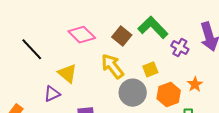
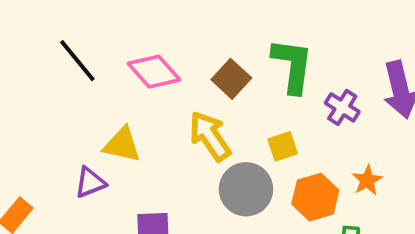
green L-shape: (153, 27) -> (292, 66), turned 48
black line: (32, 49) -> (77, 61), moved
yellow triangle: (67, 73) -> (122, 145), turned -30

